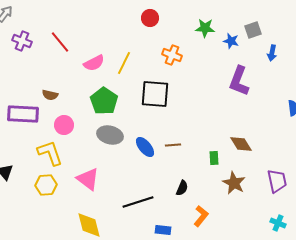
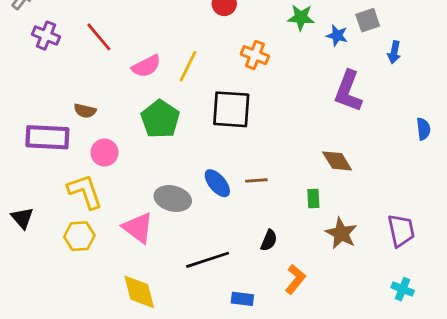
gray ellipse: (110, 135) -> (173, 199), moved
brown diamond: (241, 144) -> (337, 161), moved

